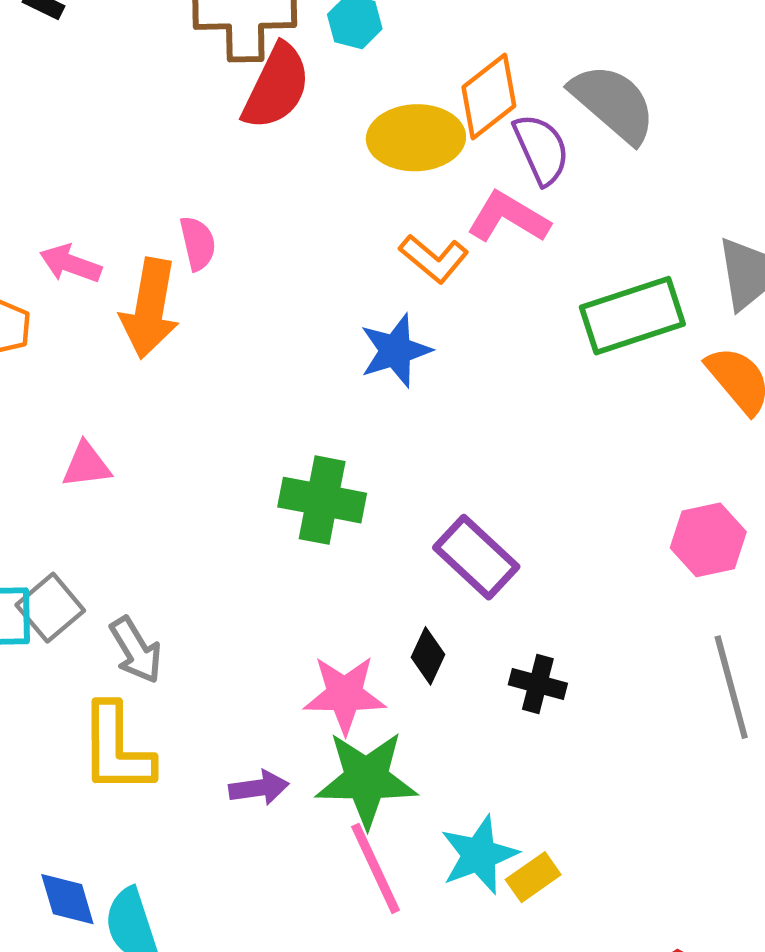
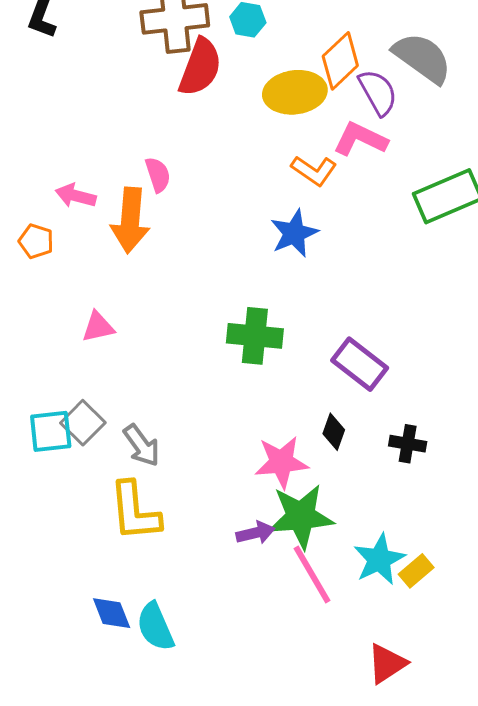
purple arrow: (259, 788) -> (256, 533), moved

